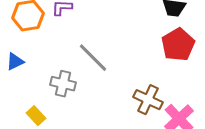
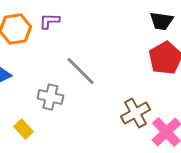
brown cross: (148, 100) -> (135, 113), turned 36

